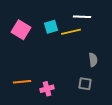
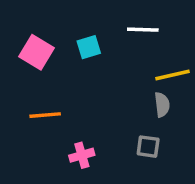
yellow line: (71, 32) -> (172, 75), moved
orange line: (22, 82) -> (45, 115), moved

